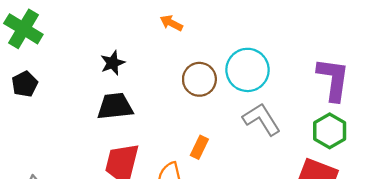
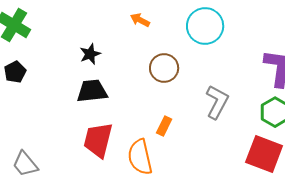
cyan circle: (248, 70) -> (205, 26), moved
gray L-shape: (262, 119) -> (217, 102), turned 60

